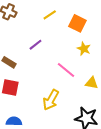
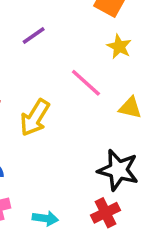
yellow arrow: (51, 100) -> (35, 118), moved

